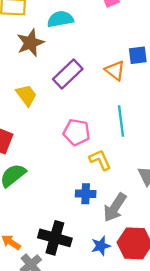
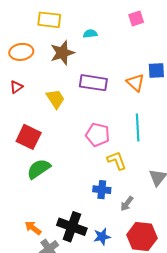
cyan semicircle: (60, 19) -> (90, 34), size x0.6
purple rectangle: (68, 74) -> (93, 83), turned 48
gray arrow: (115, 207) -> (127, 204), size x0.6
blue star: (101, 246) -> (102, 237), moved

